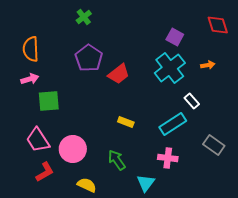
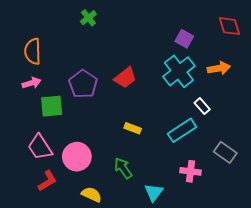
purple pentagon: (89, 58) -> (83, 84), moved
orange arrow: (208, 65) -> (219, 68), size x1.5
pink cross: (168, 158) -> (191, 171), moved

